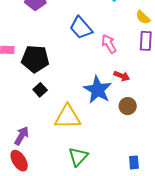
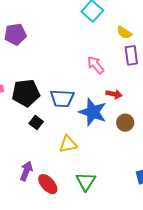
blue trapezoid: (81, 28) -> (62, 98), moved, turned -35
yellow triangle: (68, 117) -> (68, 144), size x0.7
red ellipse: (19, 161) -> (48, 184), moved

